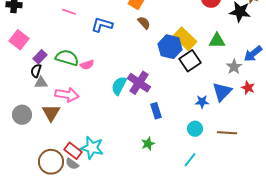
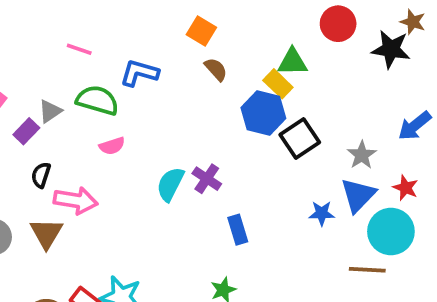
yellow rectangle: (185, 39) -> (278, 84), moved, size x0.7
green triangle: (217, 41) -> (292, 62), moved
green semicircle: (67, 58) -> (97, 100), moved
gray star: (234, 67) -> (362, 155), moved
black semicircle: (36, 71) -> (41, 175), moved
gray triangle: (41, 83) -> (50, 111), moved, turned -32
purple cross: (139, 83) -> (207, 179), size x0.7
cyan circle: (195, 129) -> (391, 231), moved, size x1.6

